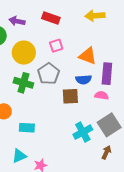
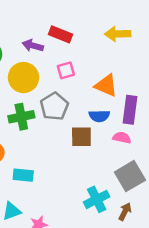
purple arrow: (17, 21) -> (33, 46), moved
green cross: (23, 83) -> (21, 117), turned -30
cyan cross: (83, 132) -> (97, 199), moved

